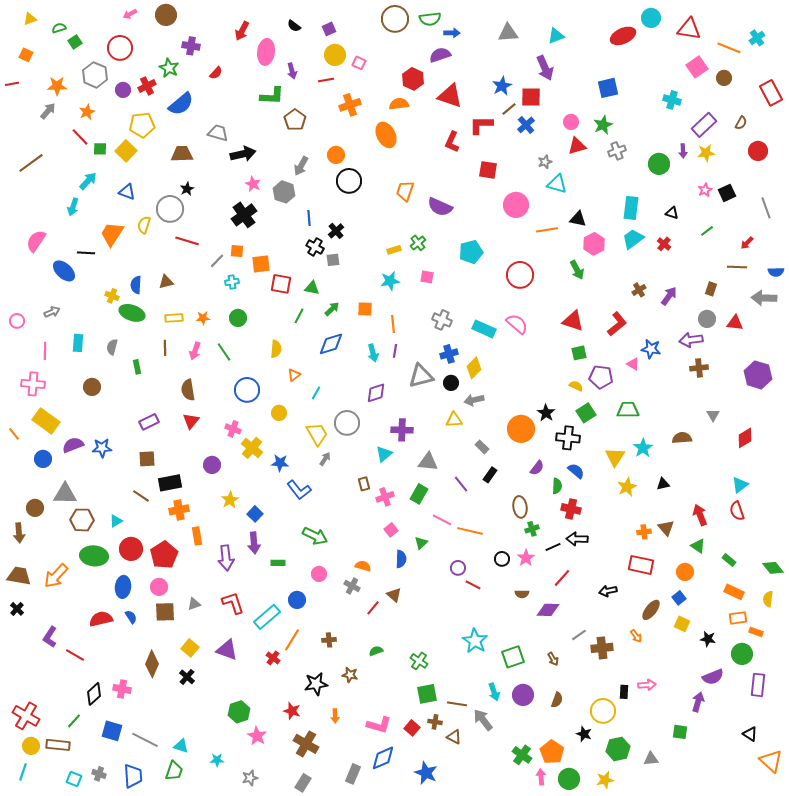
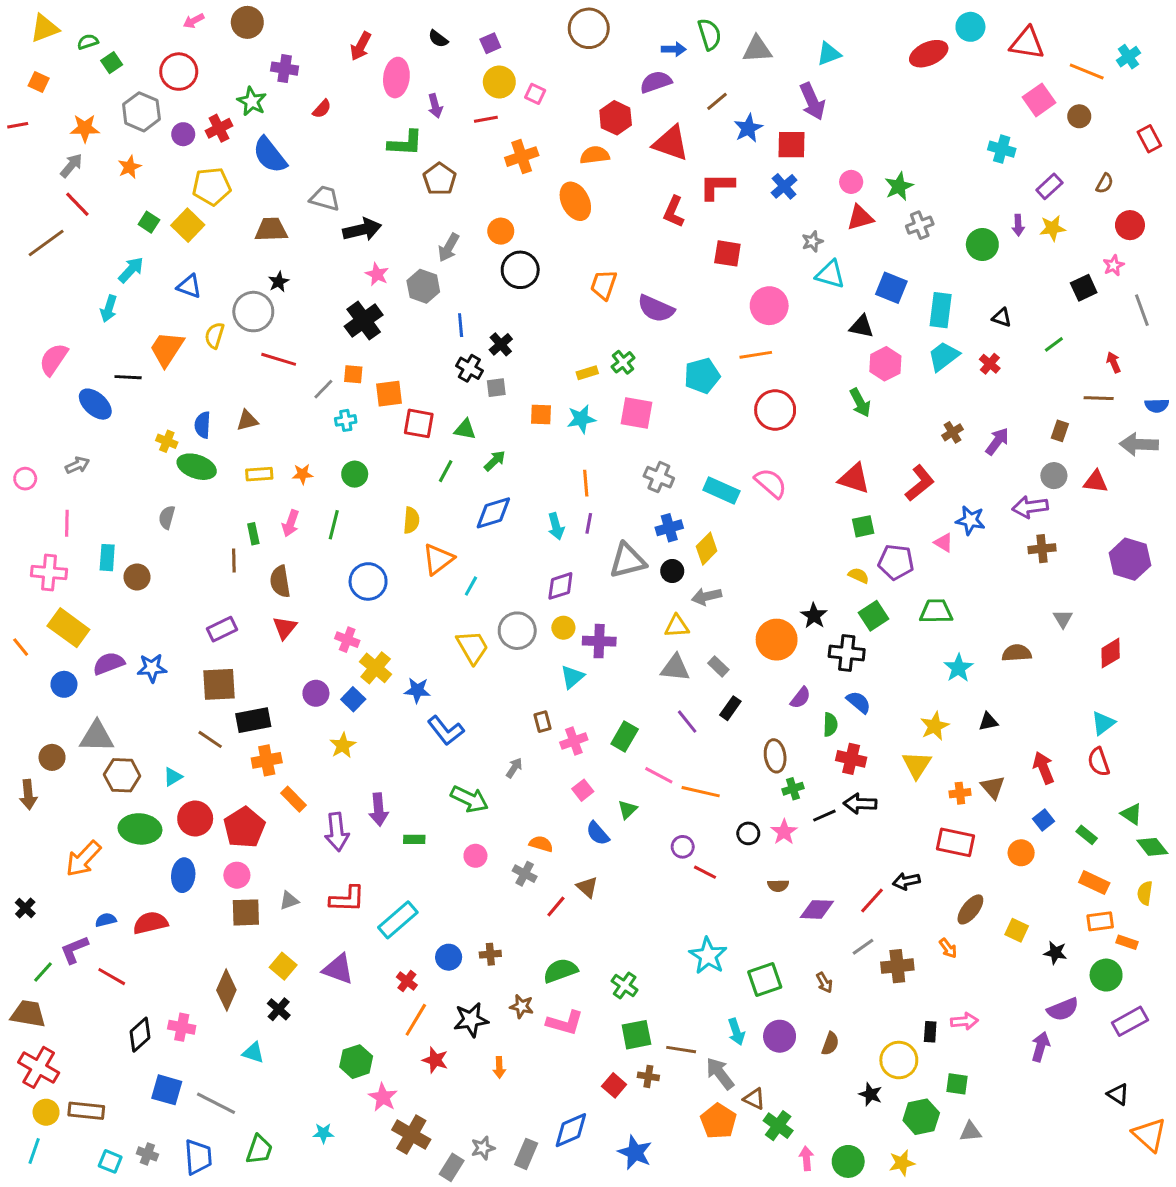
yellow triangle: (30, 19) -> (45, 28), size x1.5
green semicircle: (430, 19) -> (710, 34), moved, turned -100
blue square: (608, 88) -> (891, 288), moved, turned 35
red rectangle: (771, 93) -> (1149, 139), size x0.7
blue semicircle: (181, 104) -> (270, 155), turned 92
brown line: (509, 109) -> (717, 101), moved
purple rectangle: (704, 125) -> (1049, 186), size x0.7
red line: (80, 137) -> (77, 204), moved
green square: (100, 149) -> (149, 222), turned 32
pink star: (705, 190) -> (1114, 265), moved
orange line: (547, 230) -> (756, 355), moved
red arrow: (747, 243) -> (1114, 362), turned 112
pink square: (427, 277) -> (636, 413), size x1.6
orange square: (365, 309) -> (541, 414), moved
cyan rectangle: (78, 343) -> (107, 558), moved
brown line: (165, 348) -> (234, 561), moved
green line: (224, 352) -> (334, 525), turned 48
green rectangle: (137, 367) -> (253, 534), moved
orange triangle: (294, 375) -> (438, 559), size x1.6
yellow circle: (279, 413) -> (563, 628), moved
yellow triangle: (615, 457) -> (917, 765), moved
brown square: (147, 459) -> (219, 684), size x1.4
gray arrow: (325, 459) -> (514, 768), moved
gray triangle: (428, 462) -> (675, 668), moved
blue square: (255, 514) -> (353, 699), moved
orange rectangle: (197, 536) -> (294, 799), turned -36
green triangle: (698, 546) -> (1131, 814), moved
blue semicircle: (401, 559) -> (598, 833), turned 138
brown trapezoid: (19, 576) -> (28, 1014), moved
red line: (562, 578) -> (872, 901), moved
blue square: (679, 598) -> (1043, 820), moved
blue circle: (297, 600) -> (449, 957), moved
red L-shape: (233, 603) -> (347, 899), turned 110
blue semicircle: (131, 617) -> (106, 920), moved, turned -72
purple L-shape: (50, 637) -> (74, 950), turned 35
orange line: (292, 640) -> (416, 1020), moved
green semicircle: (376, 651) -> (560, 971), size x1.6
purple rectangle: (758, 685) -> (1130, 1021), turned 55
green line: (74, 721) -> (43, 972), moved
pink L-shape: (379, 725) -> (565, 1023), moved
green square: (680, 732) -> (957, 1084), moved
brown triangle: (454, 737) -> (754, 1099), moved
brown cross: (306, 744) -> (411, 1135), moved
cyan triangle: (181, 746) -> (253, 1053), moved
orange pentagon: (552, 752) -> (718, 1121), moved
gray star: (250, 778) -> (483, 1148), moved

